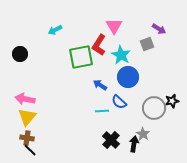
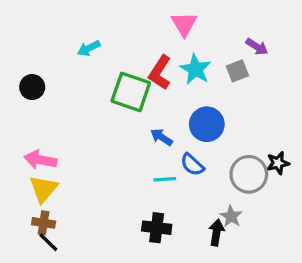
pink triangle: (114, 26) -> (184, 24), moved
cyan star: (121, 55) -> (195, 69), moved
green square: (81, 57) -> (131, 92), turned 30
black cross: (111, 140) -> (157, 228), moved, turned -36

